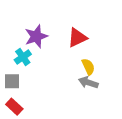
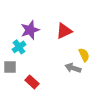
yellow semicircle: (88, 67) -> (84, 55), moved
red rectangle: (14, 107) -> (32, 82), moved

